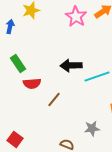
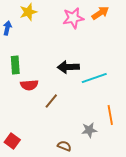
pink star: (76, 16) -> (73, 18), turned 30
green rectangle: (18, 63) -> (15, 65), turned 30

